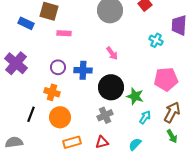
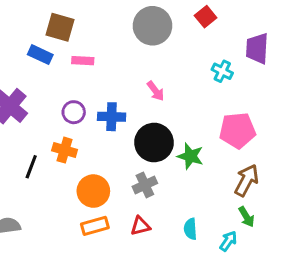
blue rectangle: (26, 23) -> (40, 55), moved
black line: (31, 114) -> (31, 167), moved
orange circle: (60, 117) -> (93, 191), moved
cyan arrow: (145, 117) -> (228, 241), moved
cyan semicircle: (135, 144) -> (190, 229), turned -48

